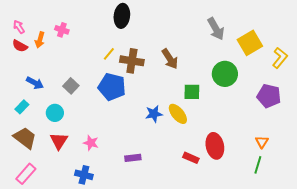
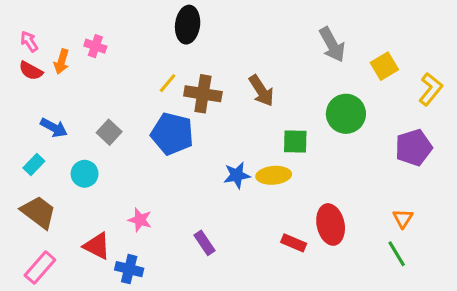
yellow square: (250, 43) -> (384, 66), size x0.7
purple pentagon: (269, 96) -> (414, 148), turned -30
yellow ellipse: (178, 114) -> (274, 175), turned -55
red triangle: (59, 141) -> (97, 246), moved, turned -36
purple rectangle: (133, 158) -> (204, 243), turned 63
green line: (258, 165) -> (397, 254), turned -48

